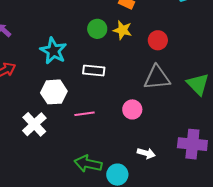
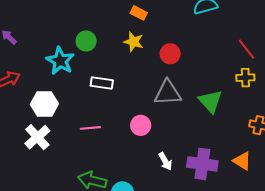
green circle: (97, 29) -> (86, 41), moved
white hexagon: (54, 92) -> (44, 104), moved
white arrow: (146, 153) -> (165, 161), moved, turned 42

